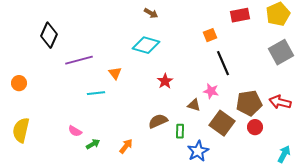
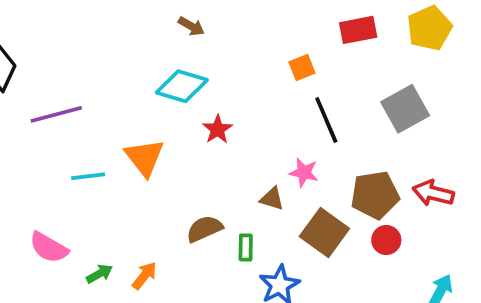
gray square: (281, 52) -> (405, 109), moved
orange triangle: (115, 73) -> (144, 158), moved, size x1.6
red star: (165, 81) -> (218, 129), moved
pink semicircle: (75, 131) -> (49, 248), size x1.5
green arrow: (93, 144) -> (99, 274), moved

